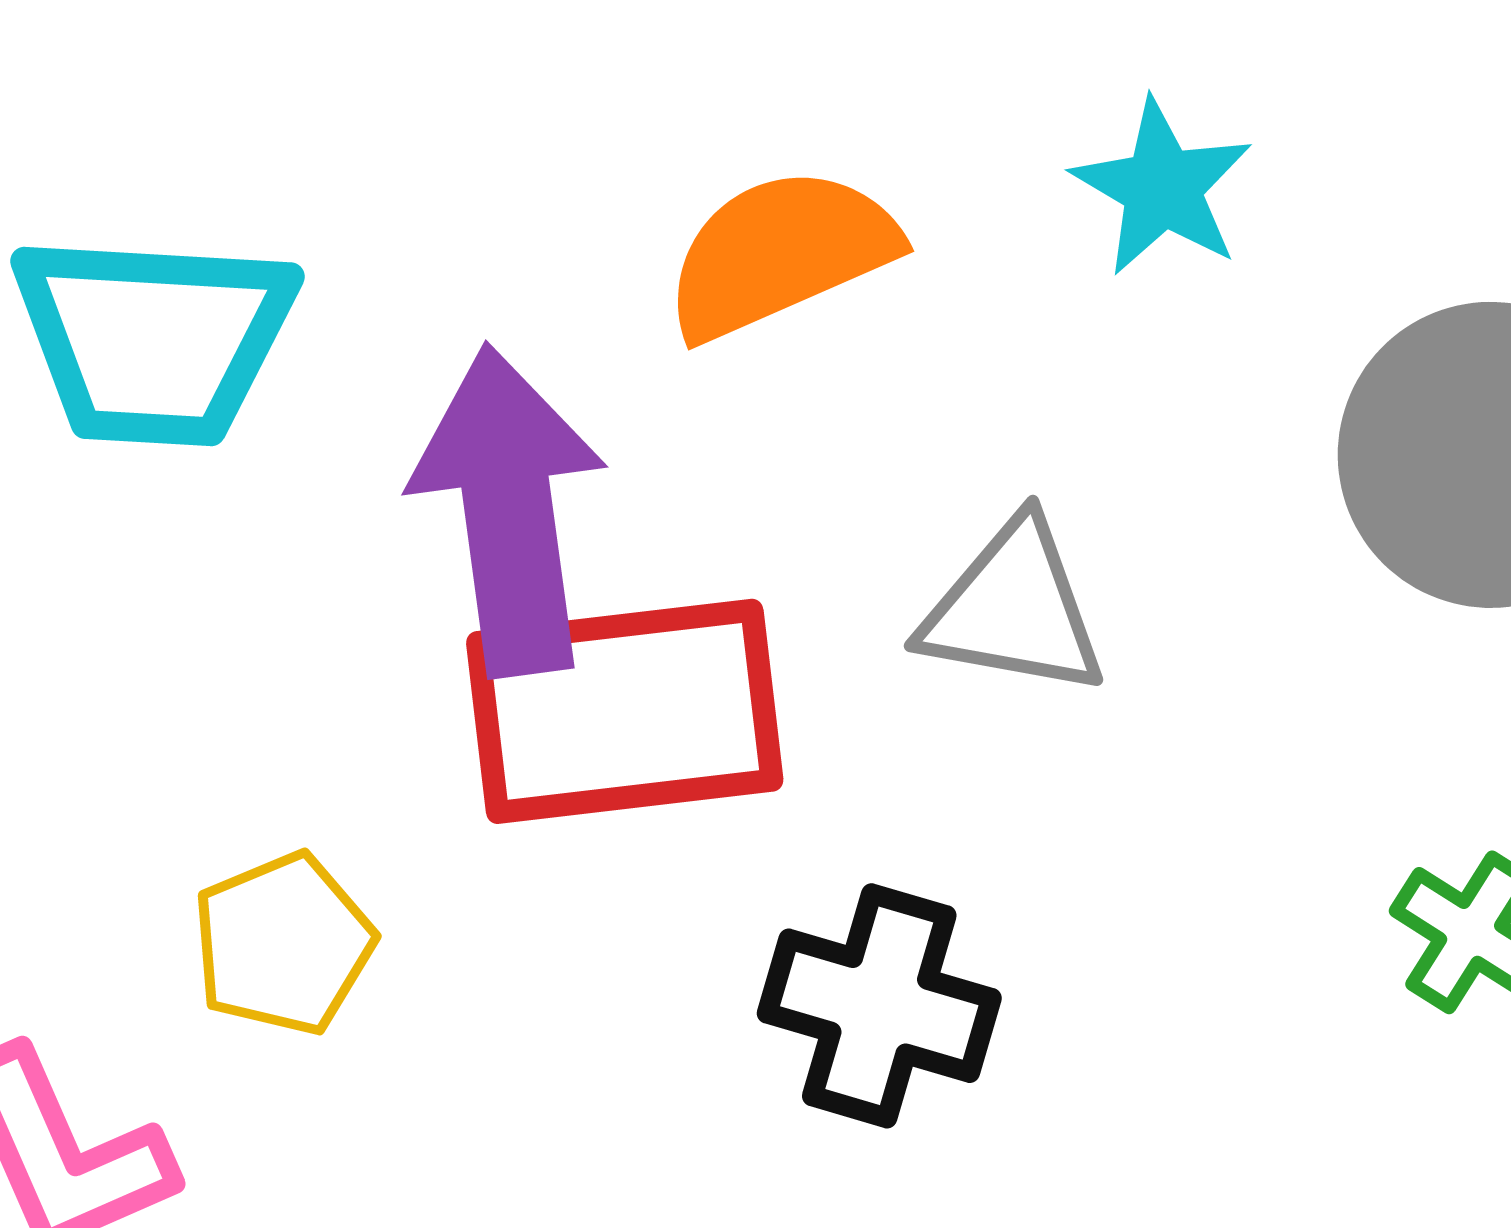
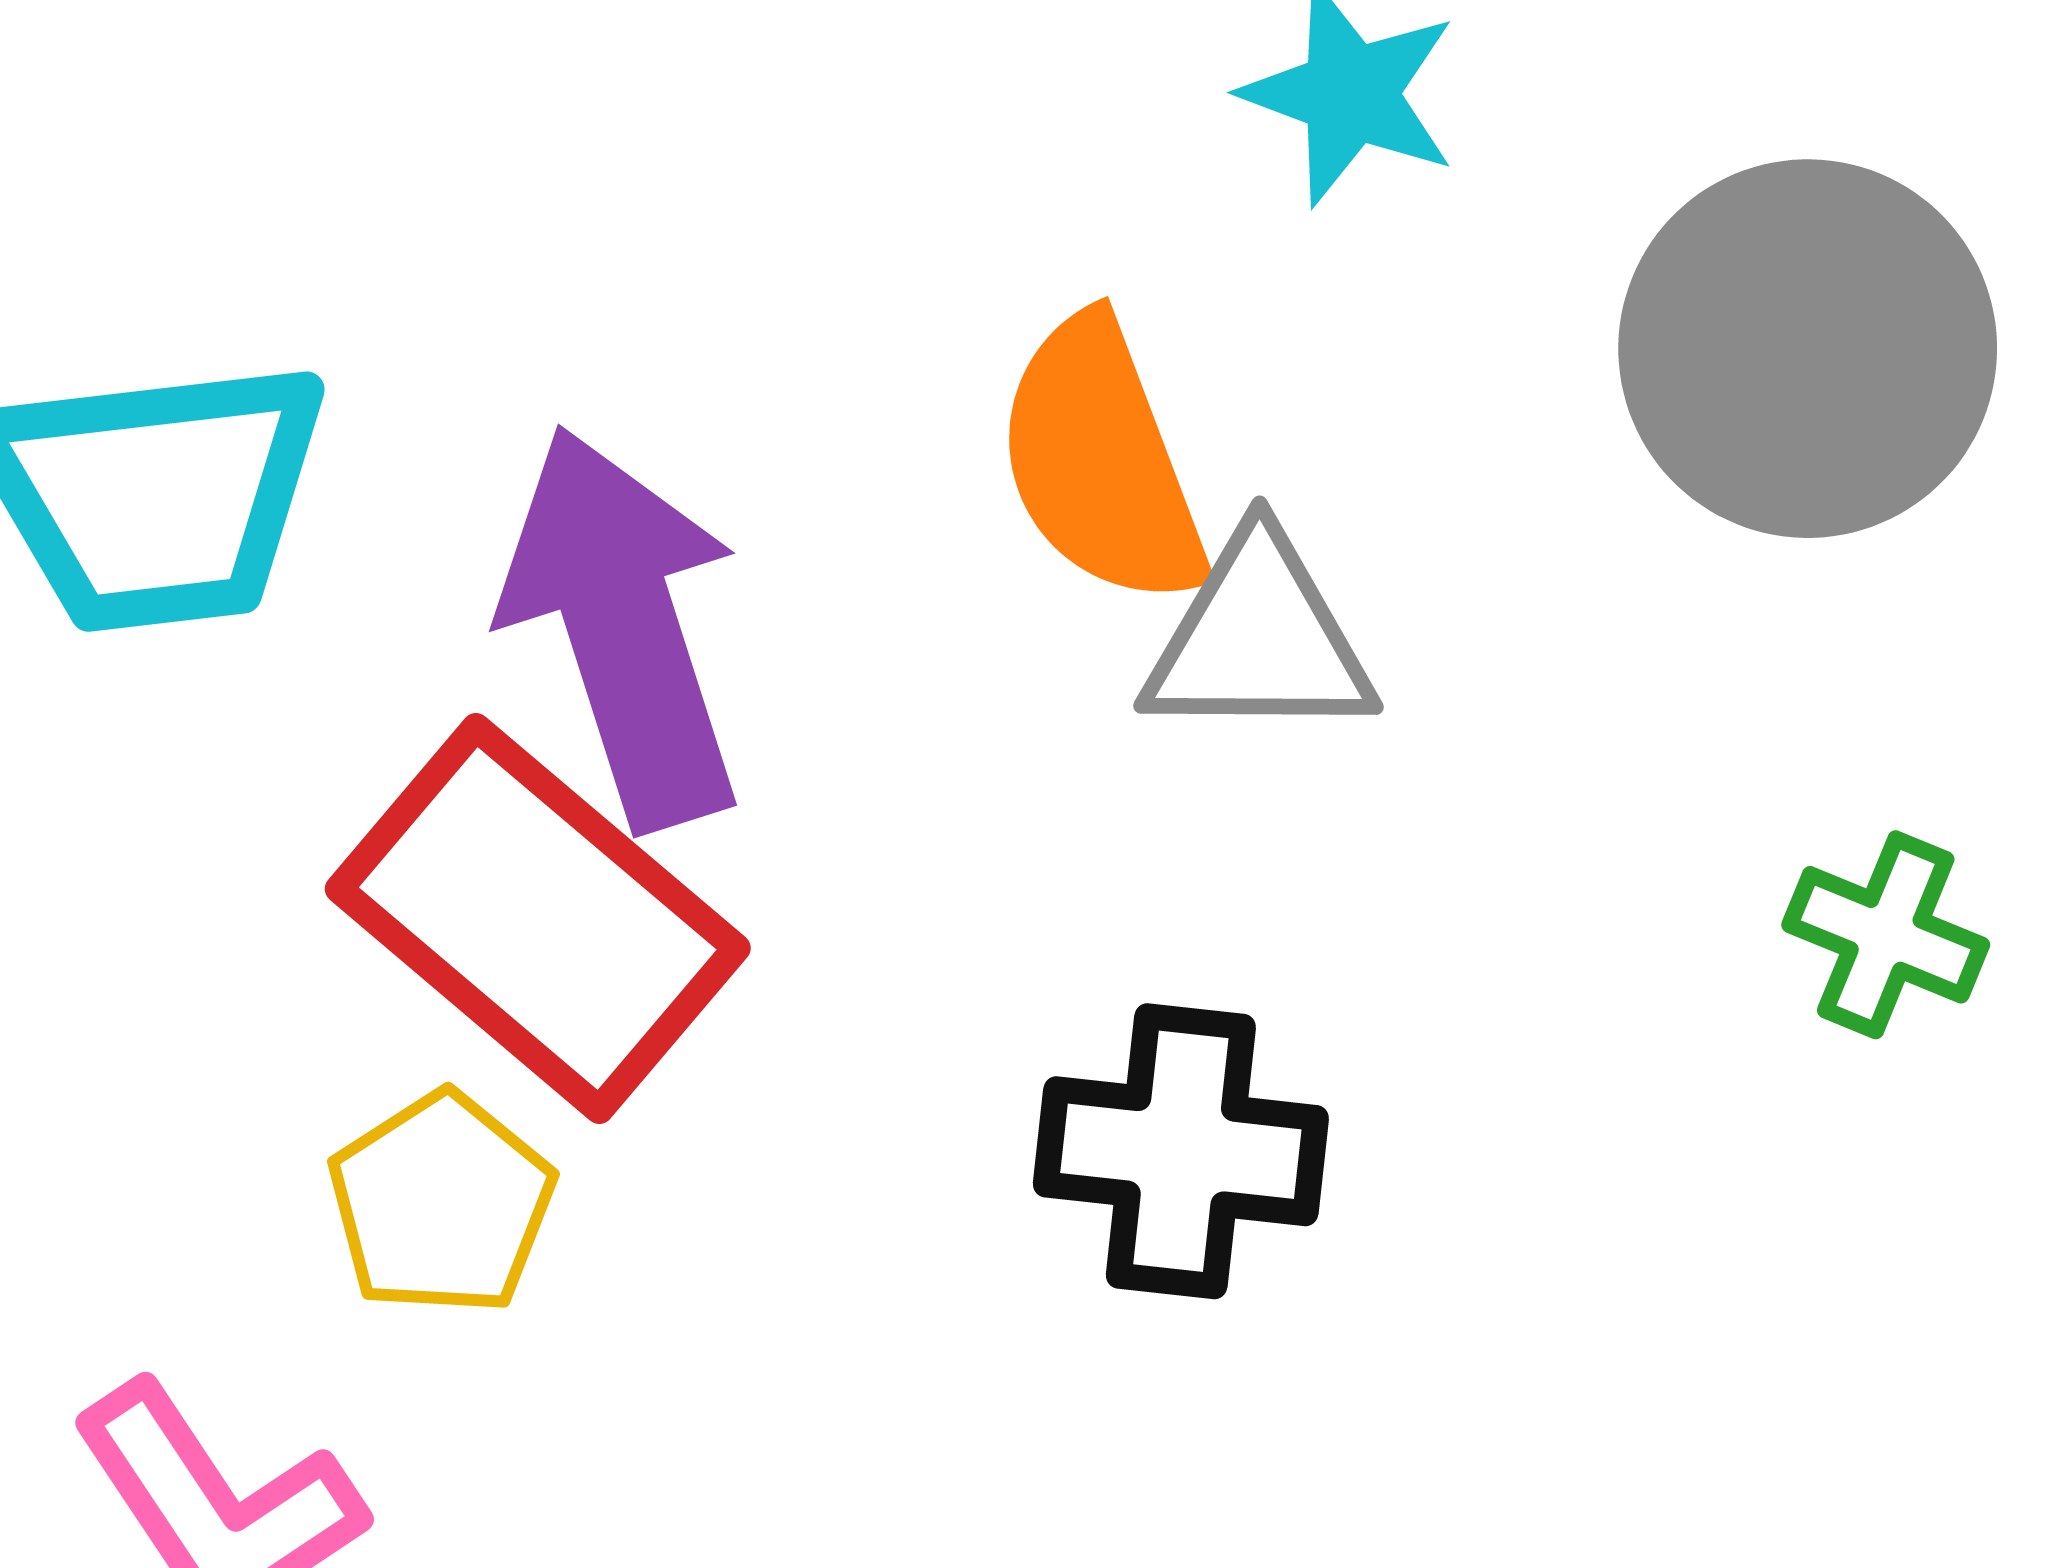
orange semicircle: (780, 253) -> (1101, 462), moved, turned -77
red rectangle: (625, 711) -> (538, 919), moved, turned 57

